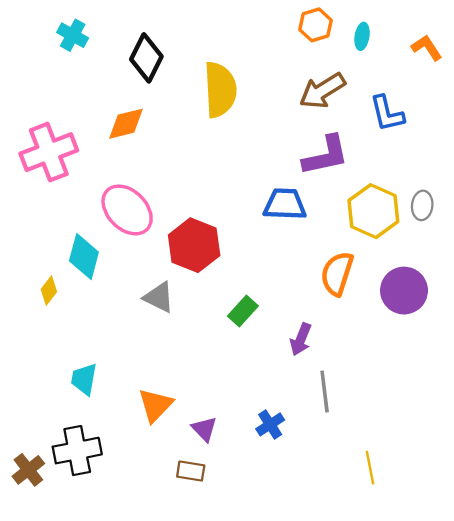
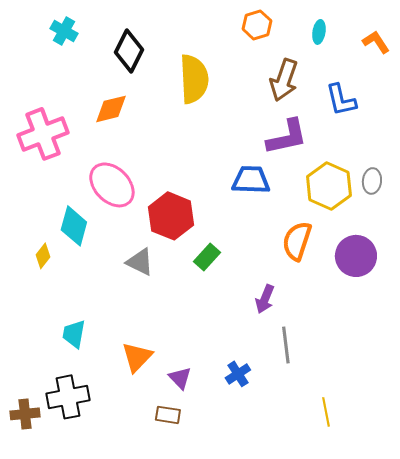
orange hexagon: (315, 25) -> (257, 25), moved
brown arrow: (322, 91) -> (284, 80), turned -39
green rectangle: (243, 311) -> (207, 257), moved
brown cross: (28, 470) -> (25, 414), turned 32

